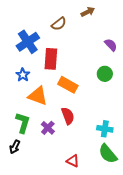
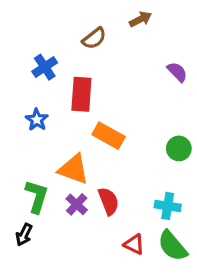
blue cross: (28, 42) -> (45, 67), size x0.7
green circle: (105, 74) -> (179, 148), moved
orange triangle: (38, 96) -> (73, 169), moved
red semicircle: (68, 116) -> (109, 201), moved
red triangle: (73, 161) -> (134, 244), moved

